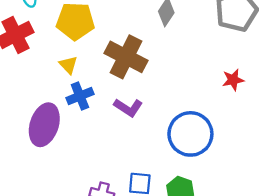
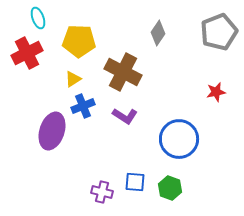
yellow triangle: (68, 65) -> (73, 79), turned 42

